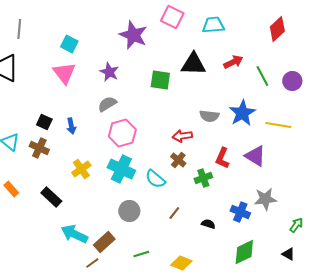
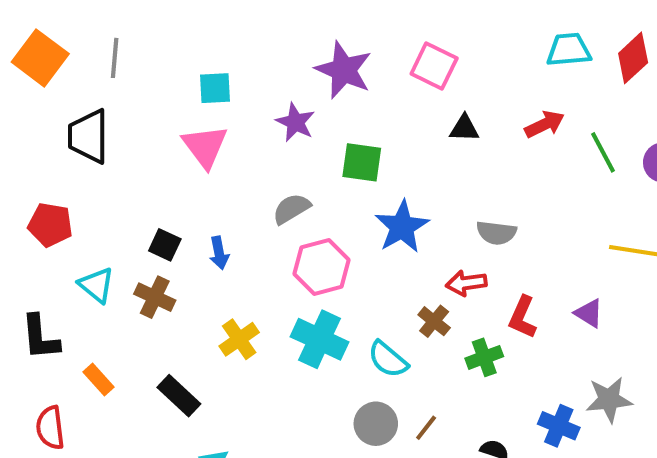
pink square: (172, 17) -> (434, 66), moved
cyan trapezoid: (213, 25) -> (569, 50), moved
cyan square: (69, 44) -> (215, 88), turned -30
black triangle: (193, 64) -> (464, 128), size x0.6
purple star: (109, 72) -> (295, 122), moved
green square: (160, 80) -> (362, 162), moved
blue star: (242, 113) -> (402, 227), moved
red arrow: (182, 136) -> (466, 283), moved
purple triangle: (255, 156) -> (589, 313), size x0.7
gray circle: (129, 211) -> (376, 424), moved

